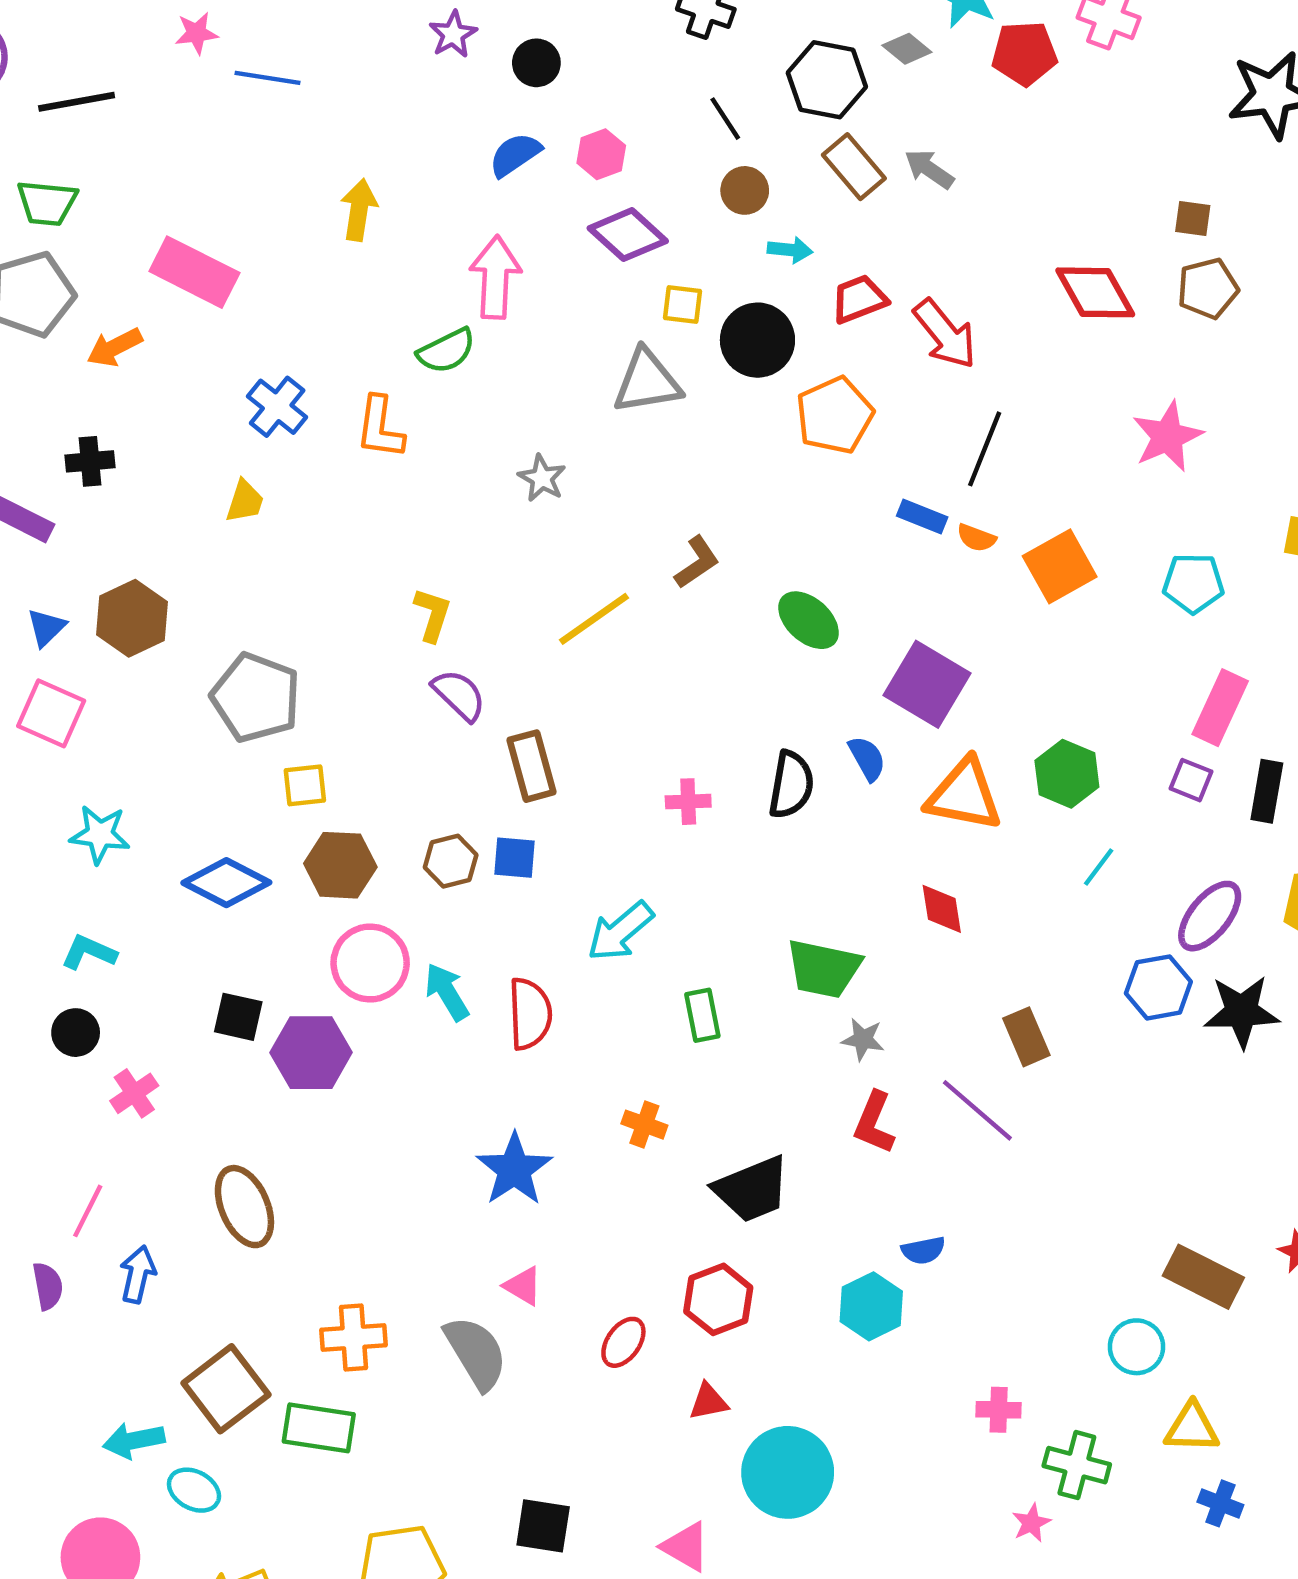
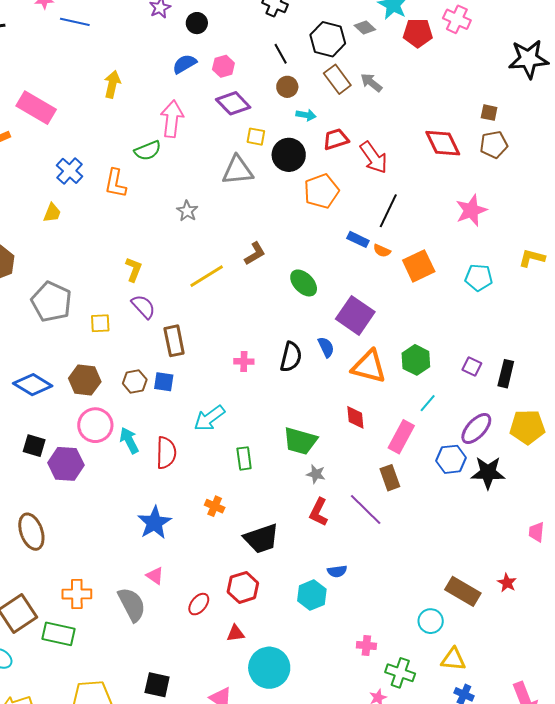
pink rectangle: (1220, 708) -> (401, 437), moved
yellow square: (305, 785) -> (100, 323), moved

